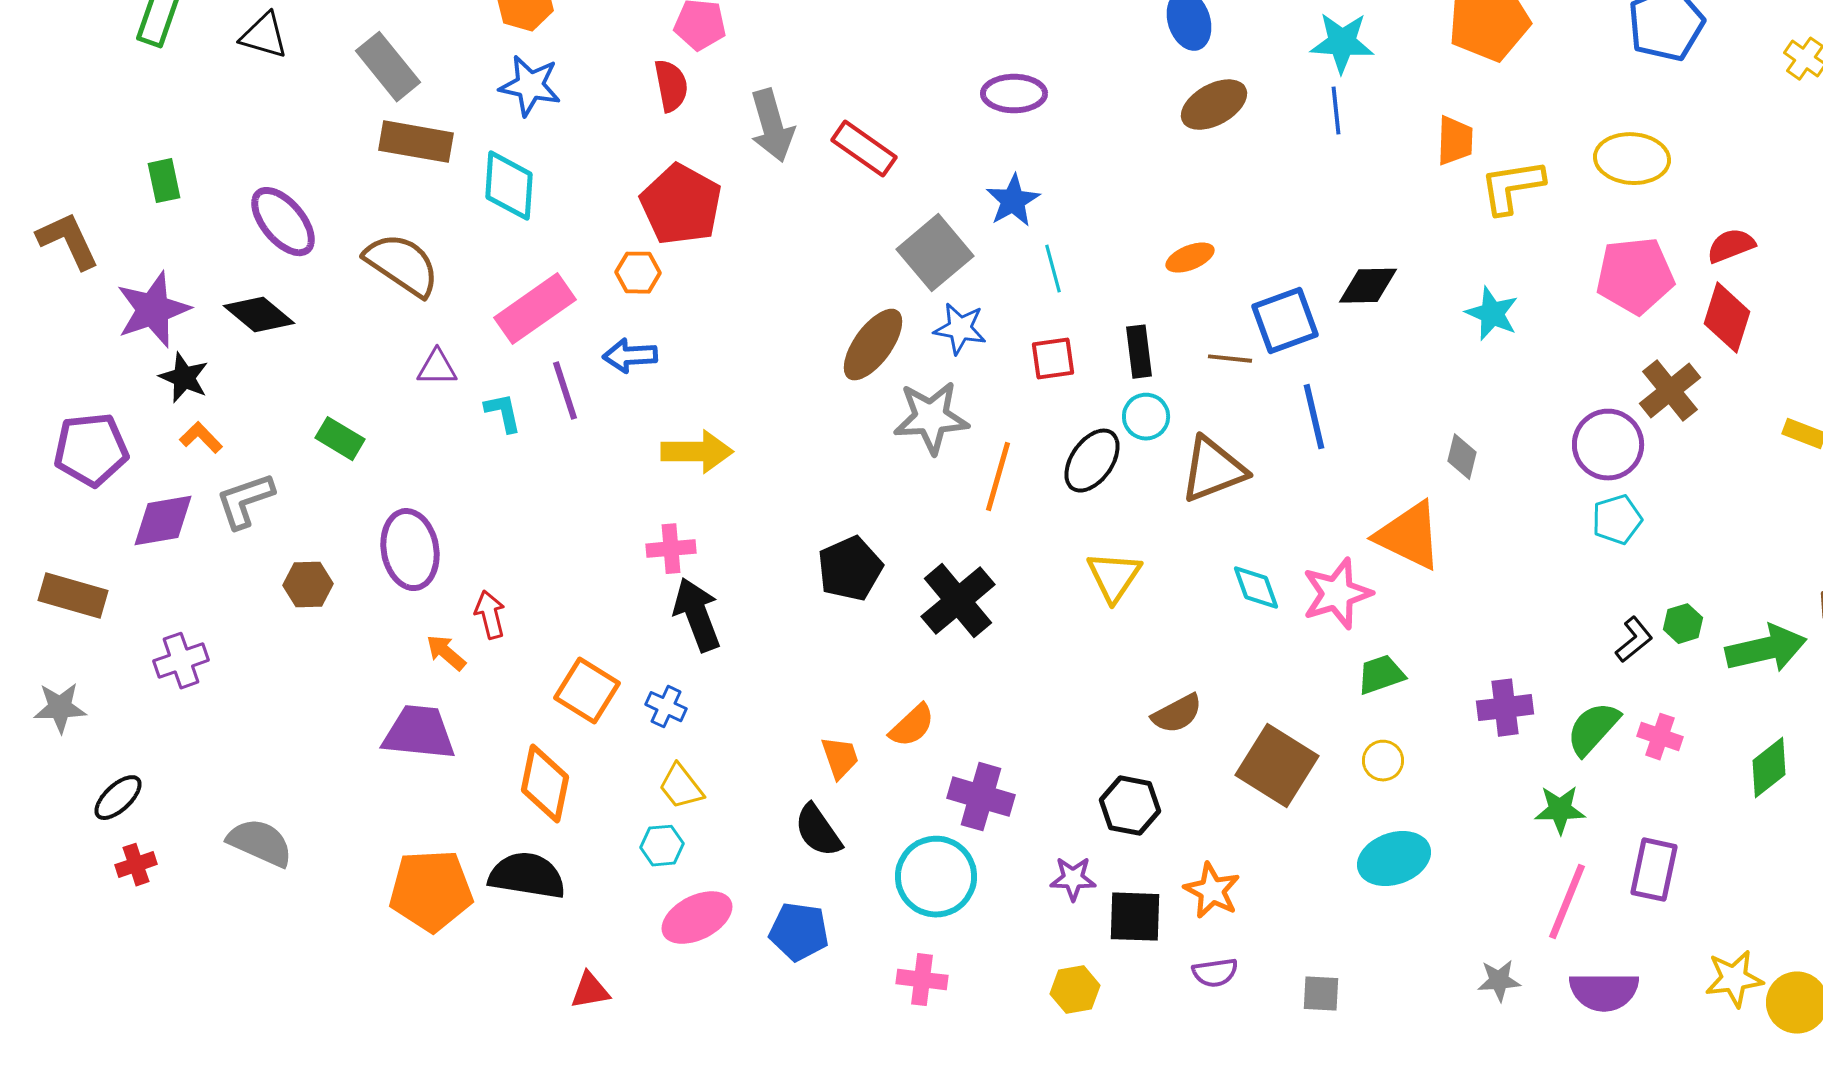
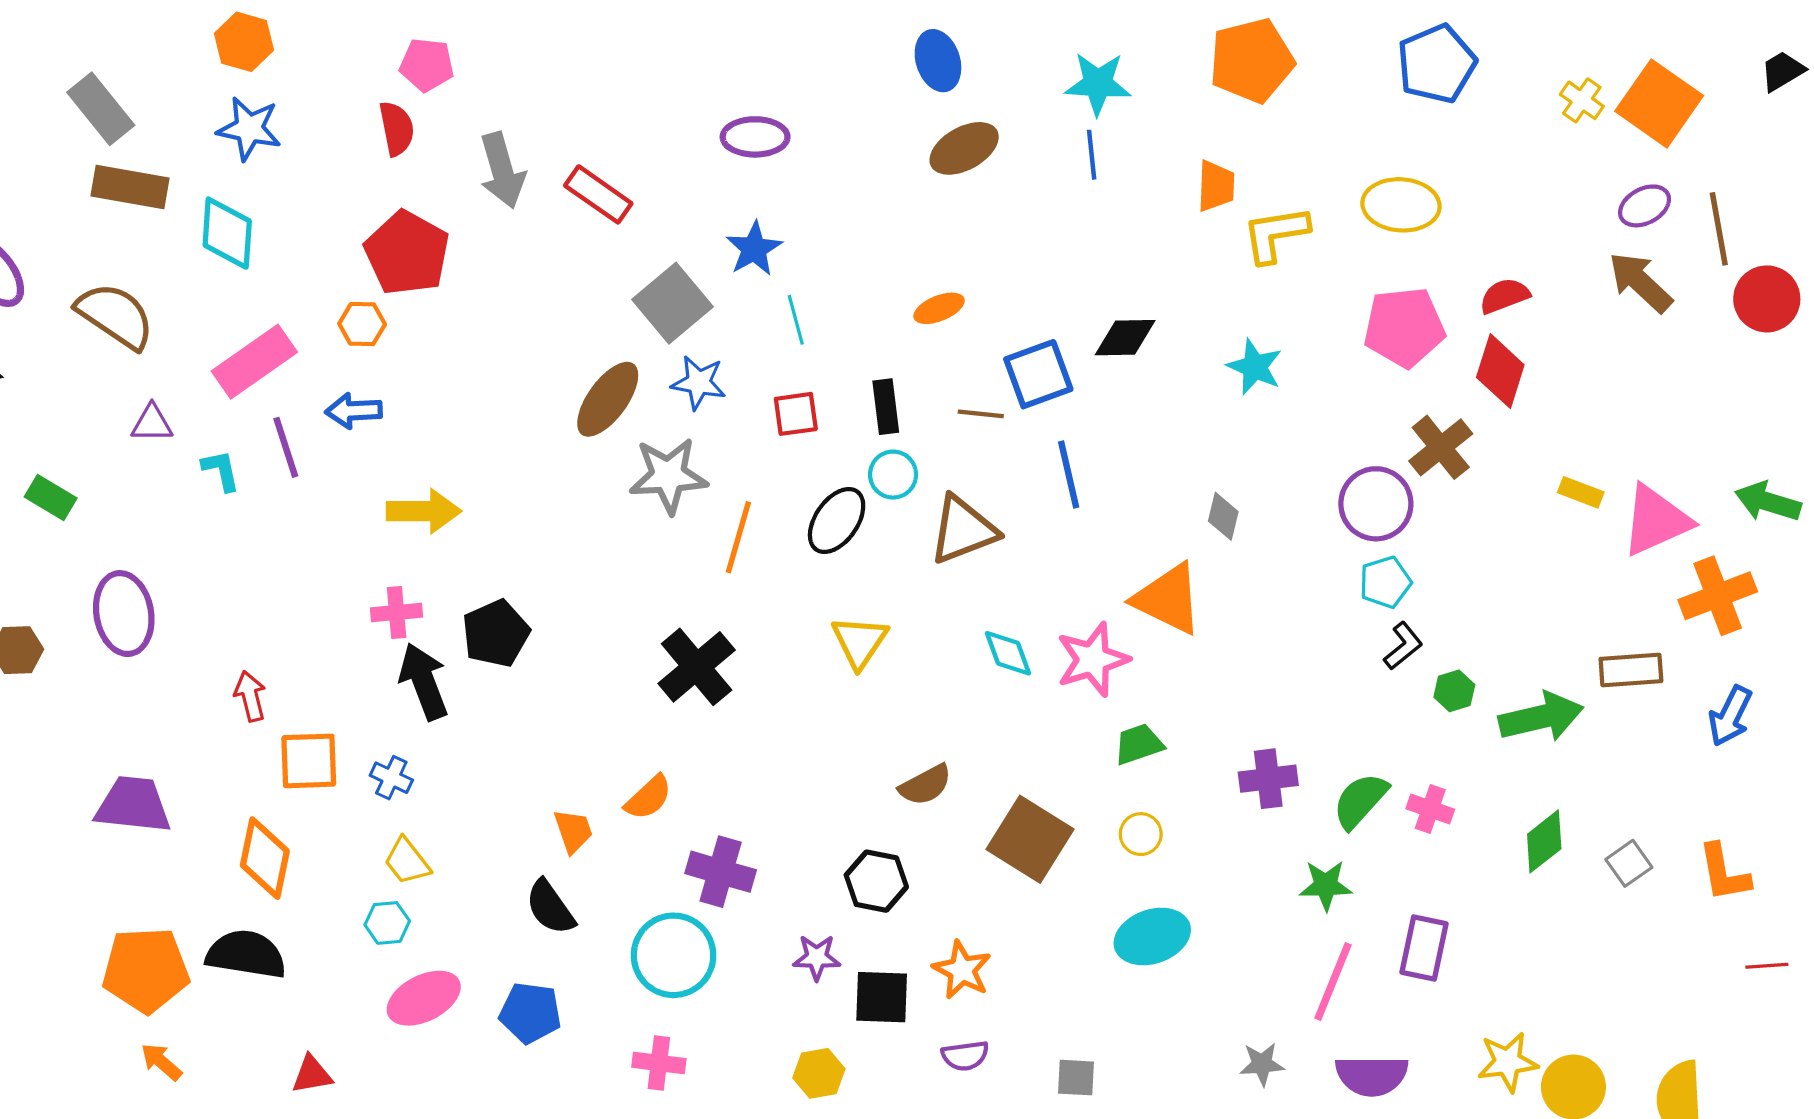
black pentagon: (850, 569) -> (496, 633), moved
red arrow: (490, 615) -> (250, 696), moved
black L-shape: (1634, 640) -> (1403, 646), moved
orange arrow: (446, 653) -> (161, 1062), moved
orange square: (587, 691) -> (309, 761), turned -34

